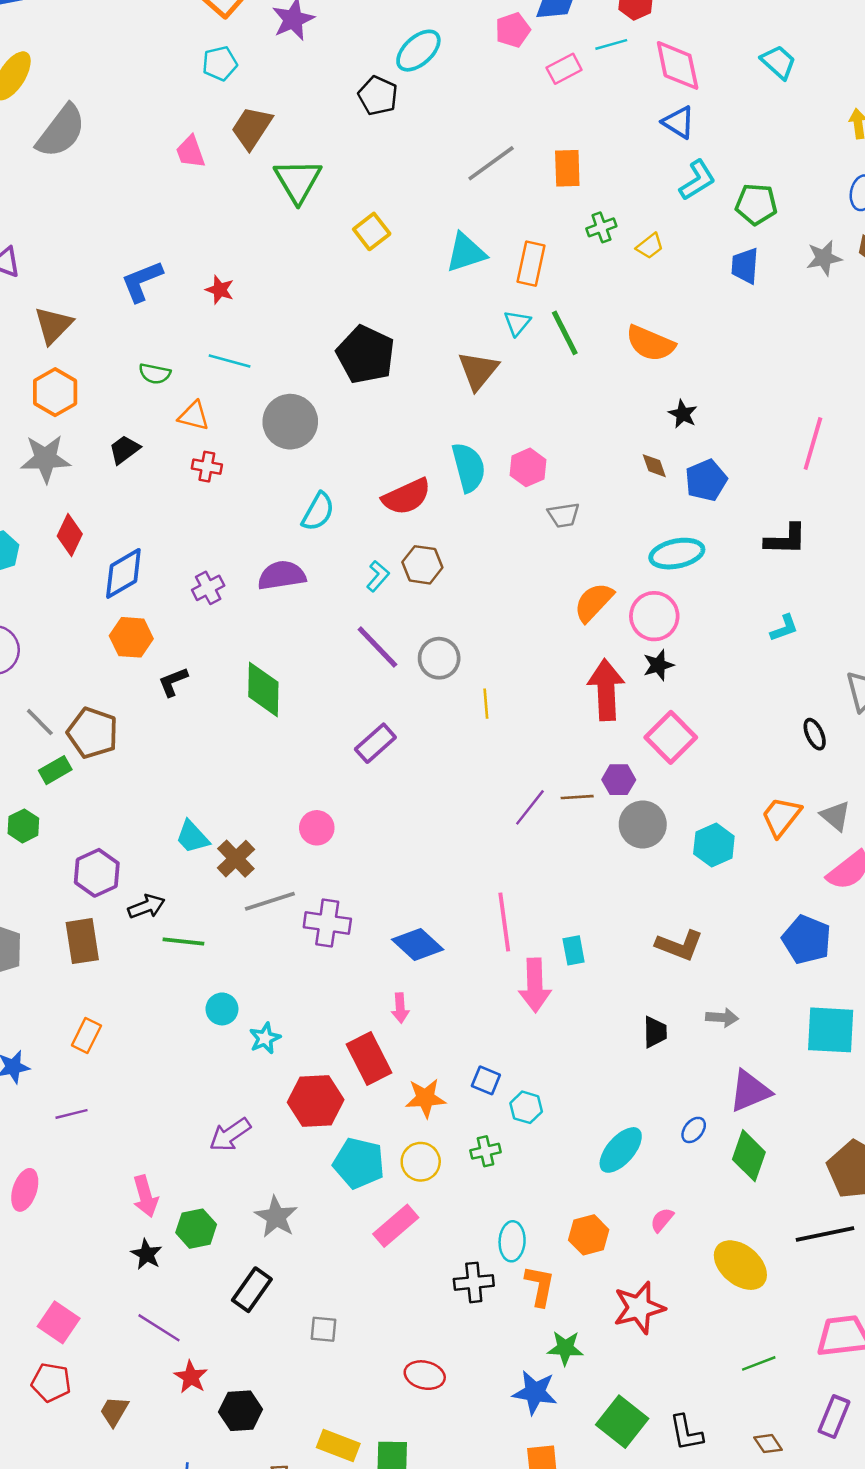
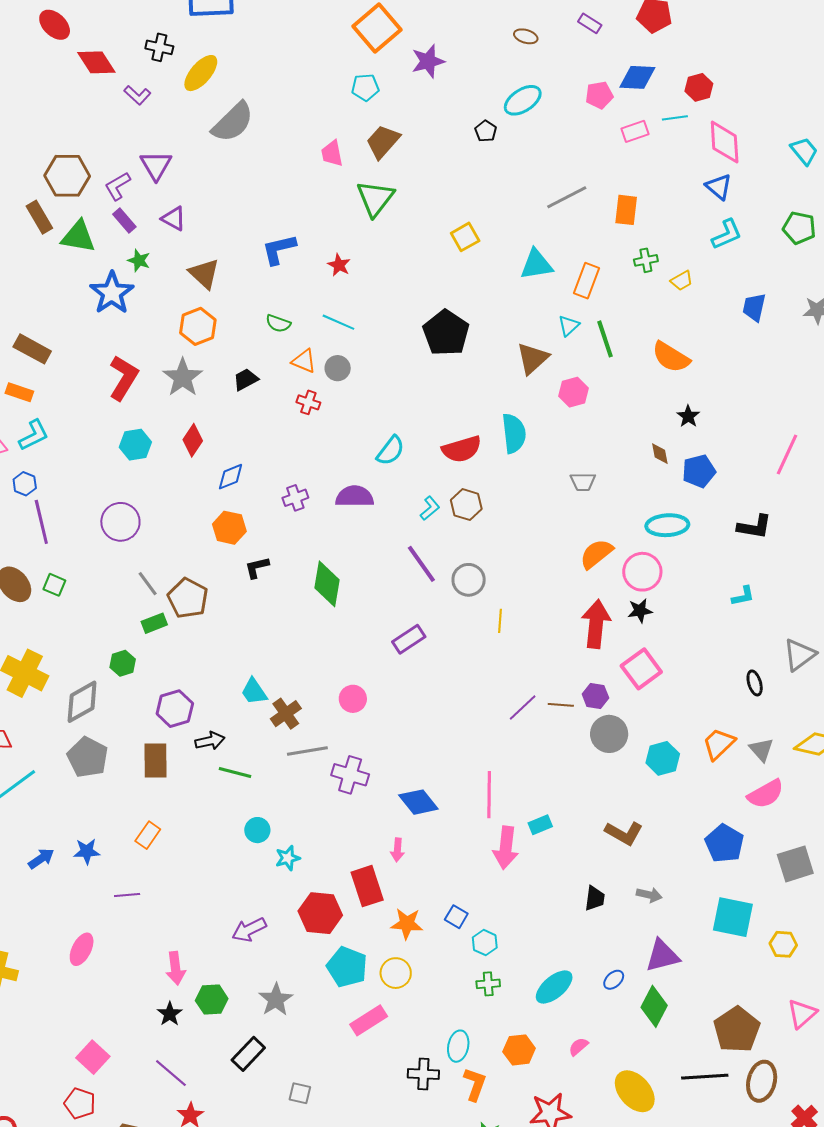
black pentagon: (378, 96) -> (486, 131), size x0.7
green triangle: (298, 181) -> (375, 198), moved
green pentagon: (756, 204) -> (799, 228), moved
brown triangle: (53, 325) -> (204, 274), turned -40
gray circle: (290, 422) -> (338, 368), moved, size x0.6
gray star: (46, 459) -> (183, 377), turned 30
pink hexagon: (528, 467) -> (574, 392), moved
blue diamond: (123, 573) -> (231, 477), size x0.7
cyan rectangle: (574, 950) -> (540, 825), turned 70
green cross: (486, 1151) -> (488, 984), moved

